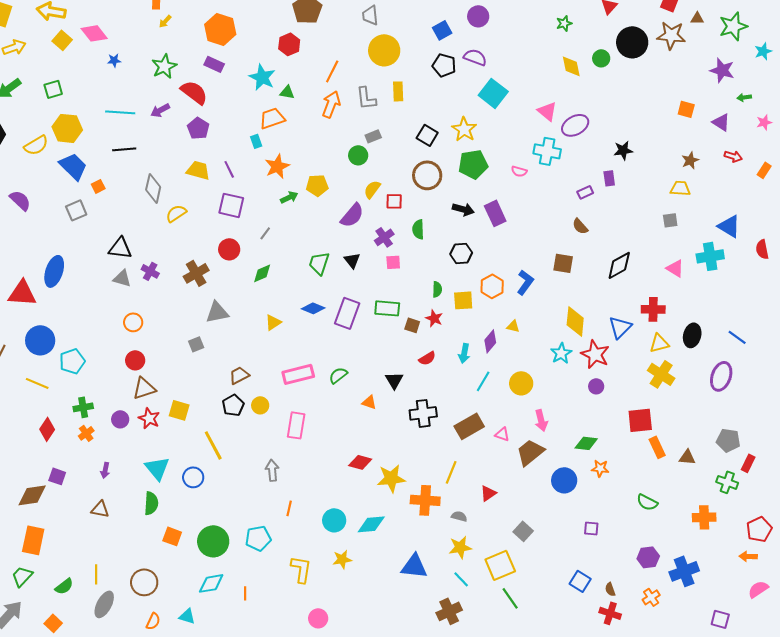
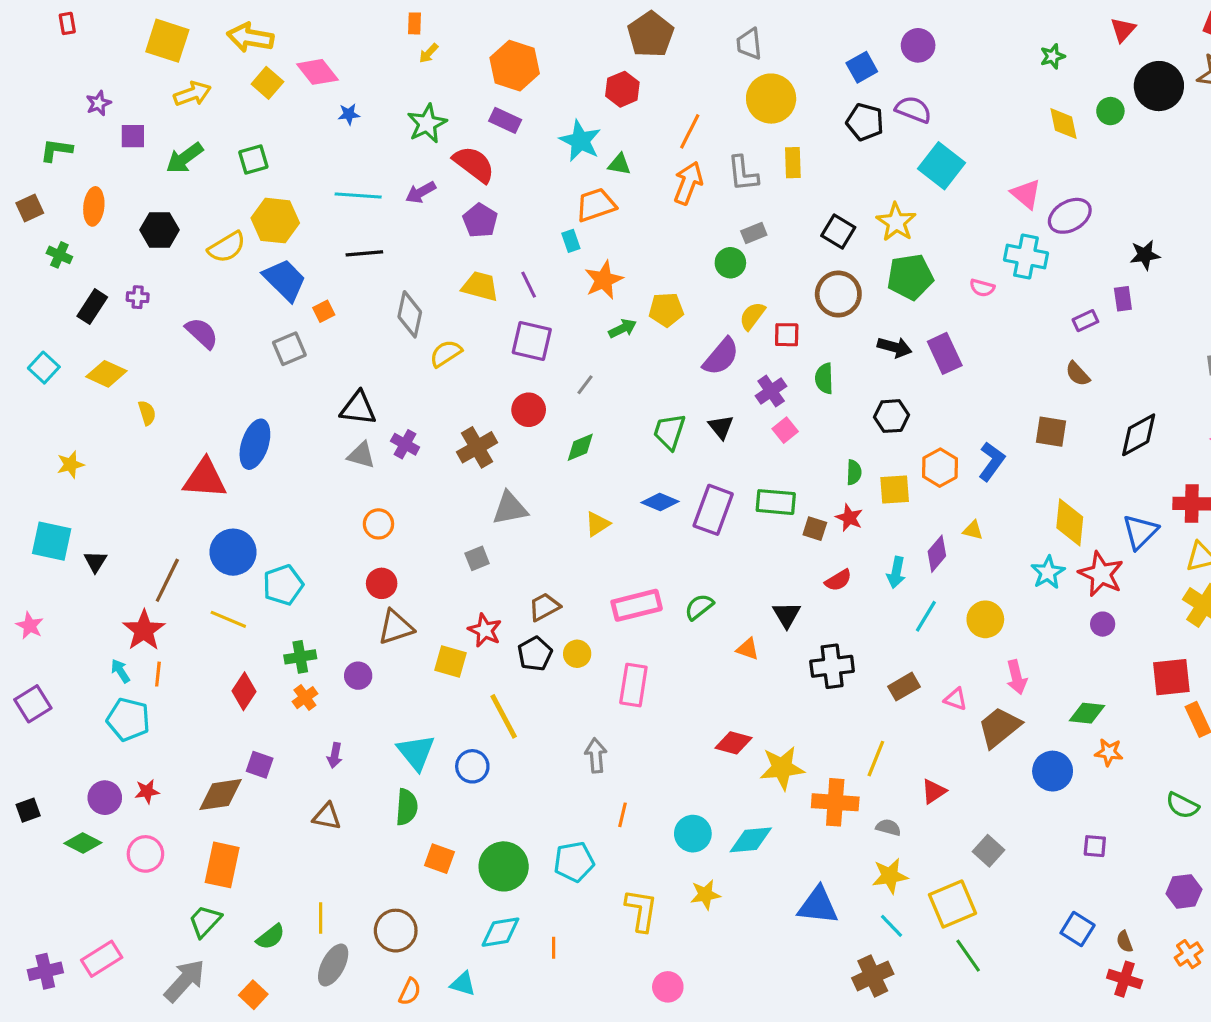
pink square: (393, 262) -> (785, 430), turned -35
red star: (149, 418) -> (485, 630), moved
brown rectangle: (469, 426) -> (904, 687), size x0.7

